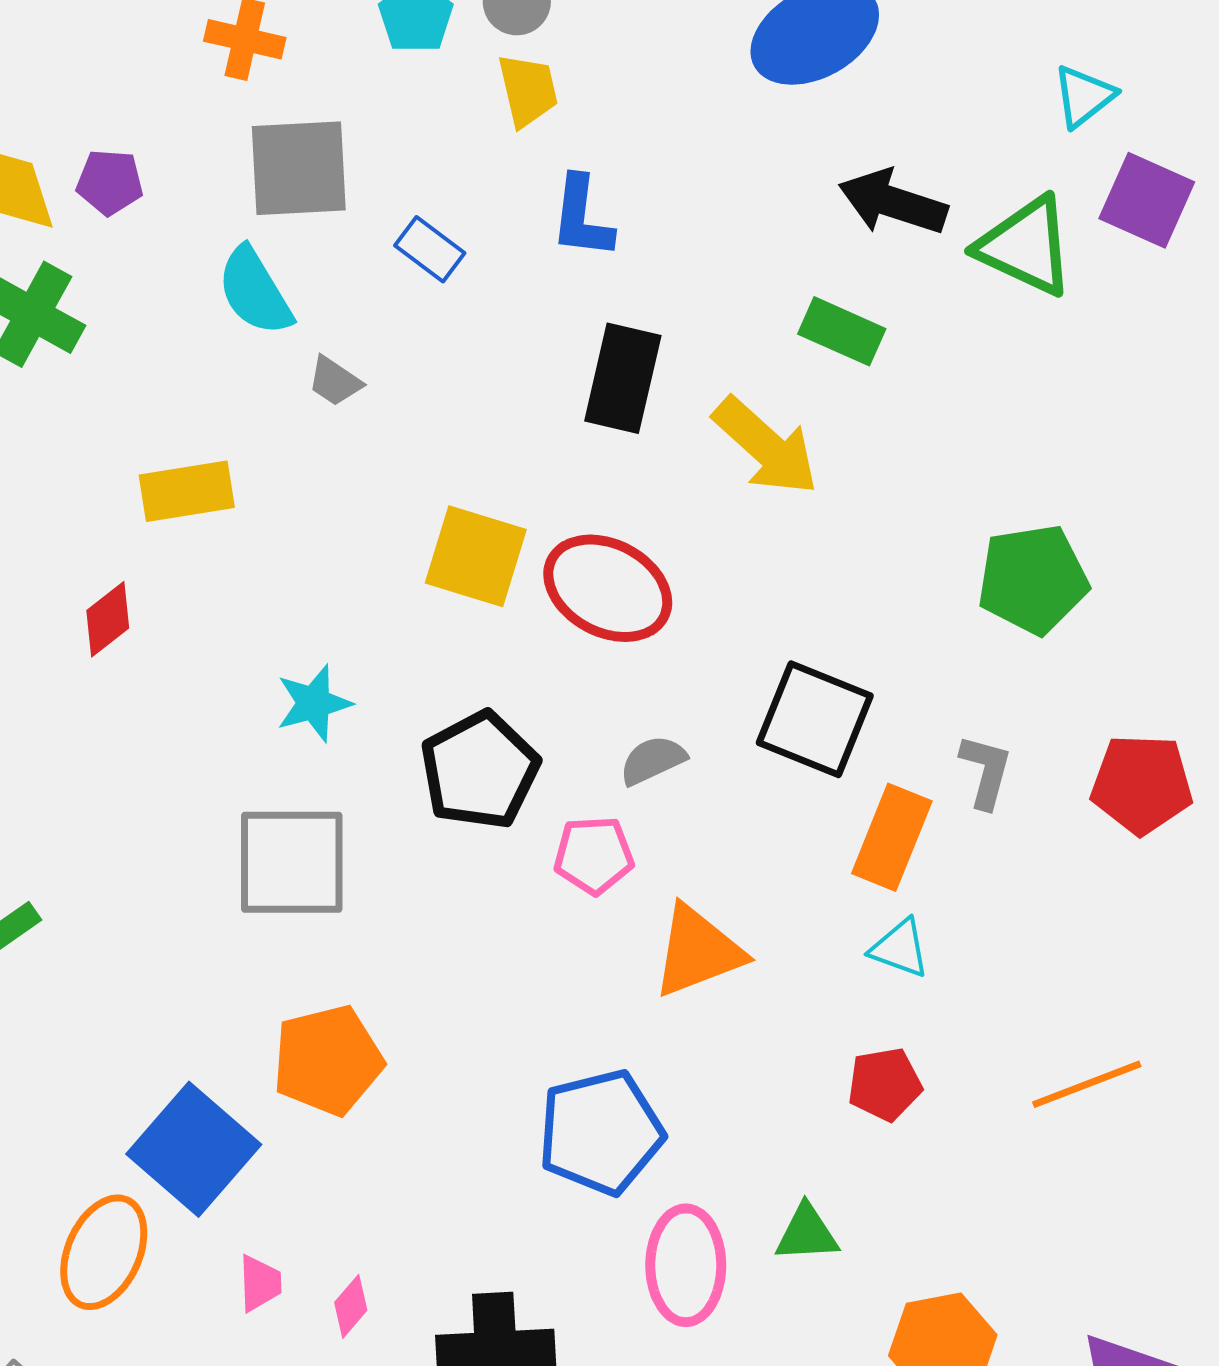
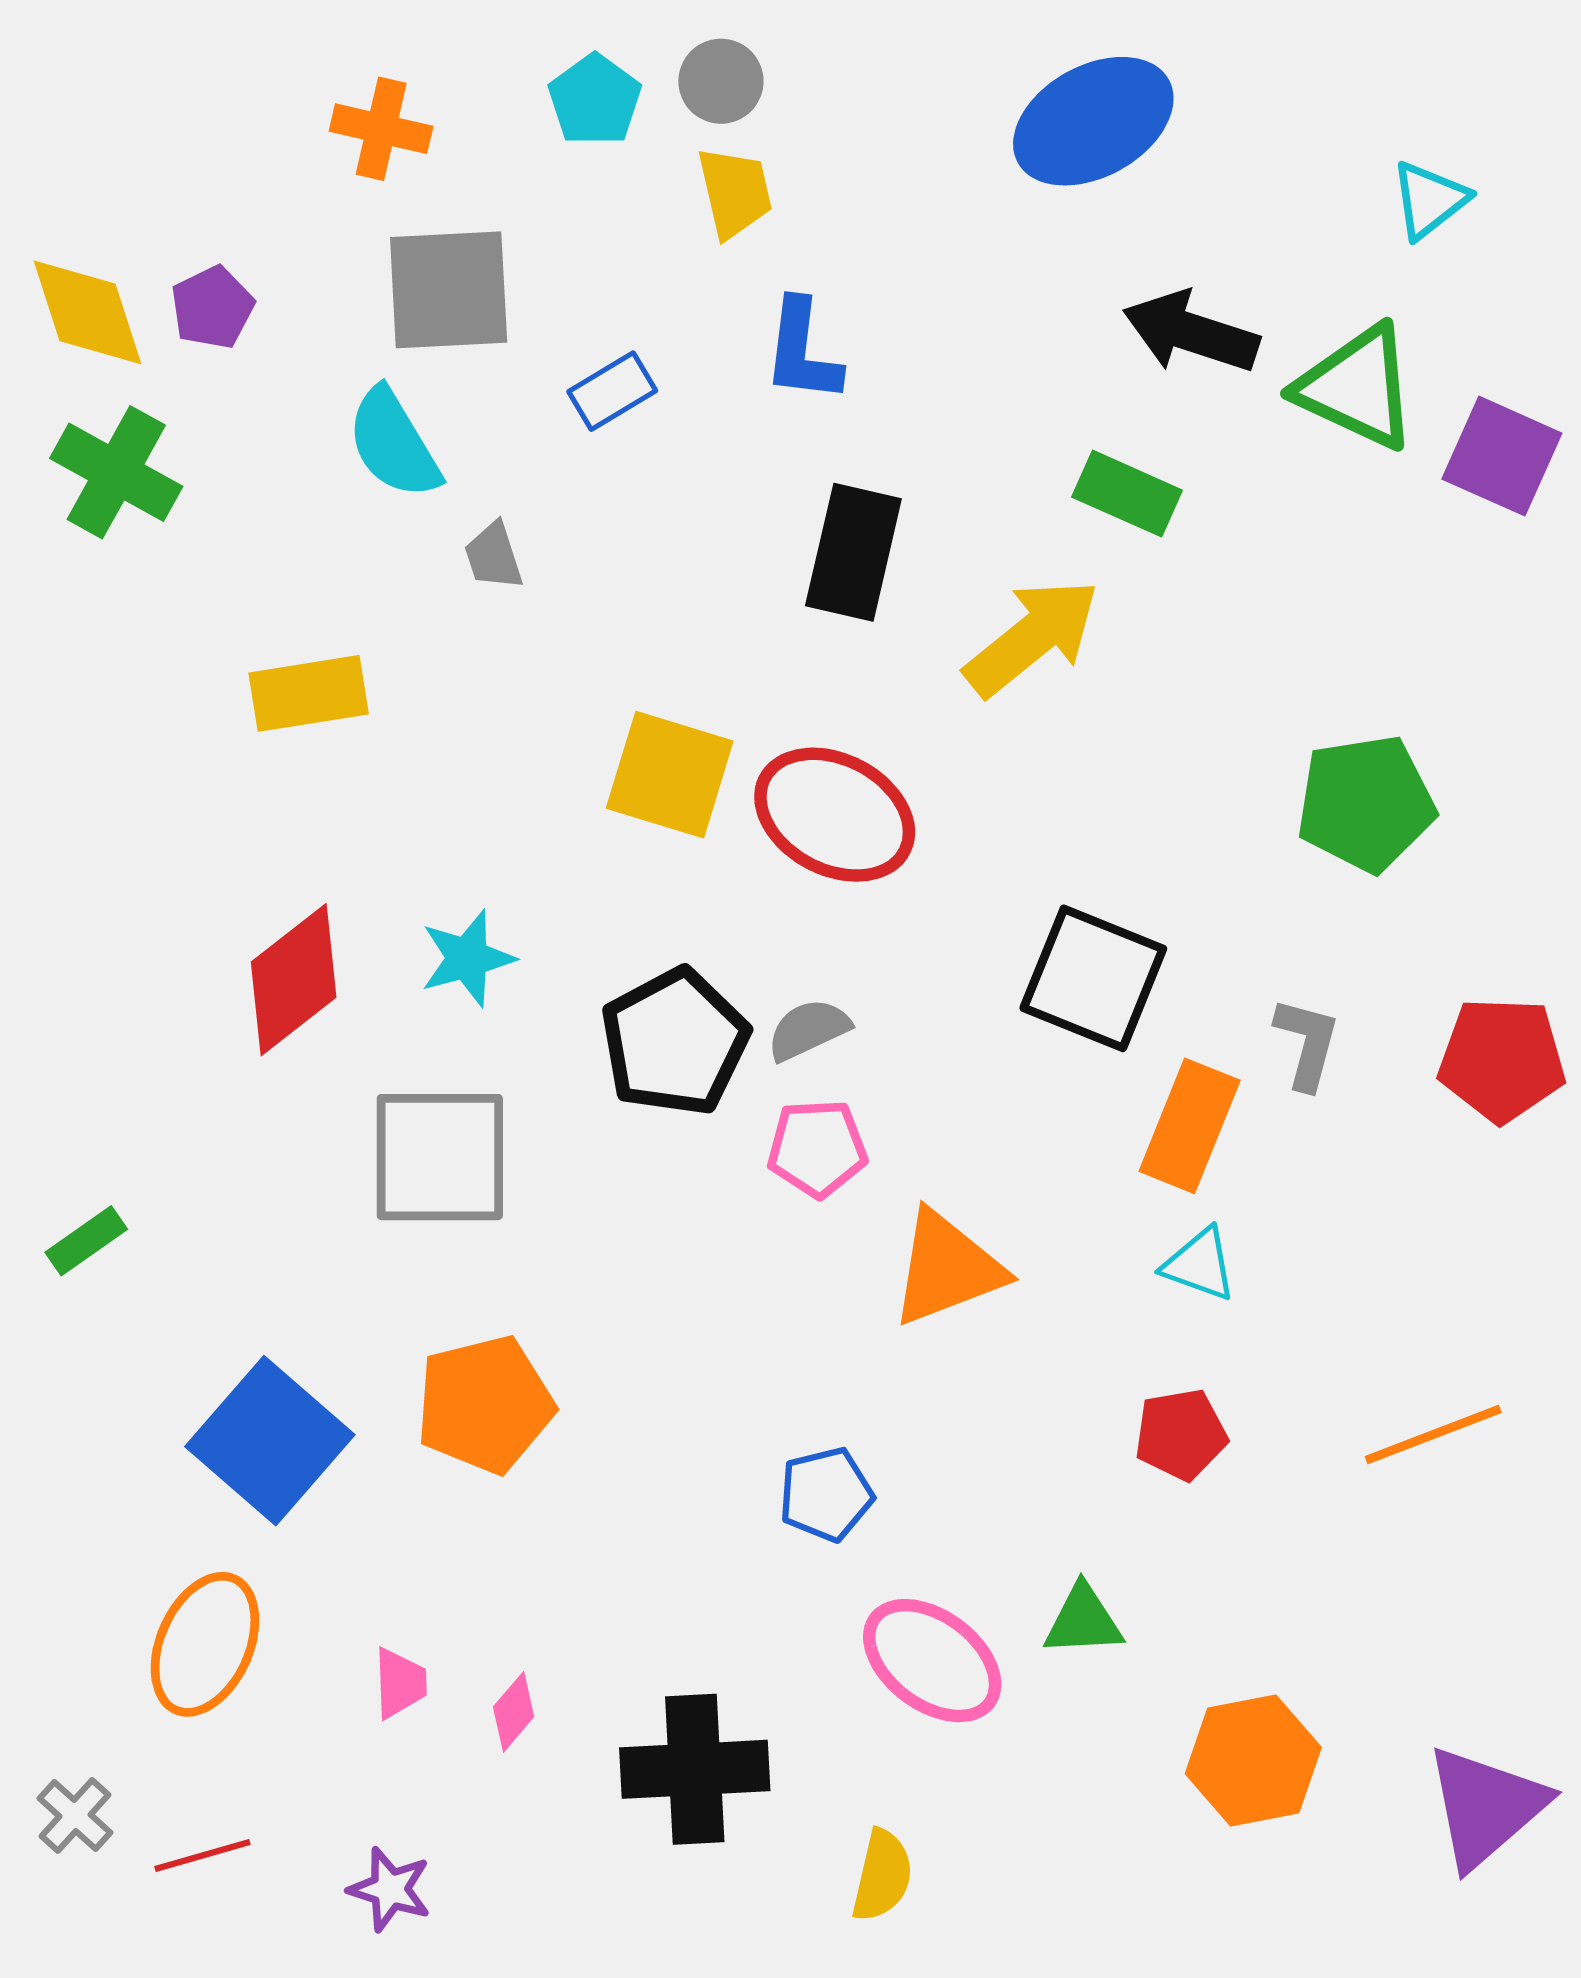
purple pentagon: (110, 182) -> (212, 307), turned -30
purple square: (1147, 200) -> (1502, 456), moved
blue rectangle: (430, 249) -> (612, 391), turned -68
gray trapezoid: (335, 381) -> (494, 556), turned 38
yellow arrow: (766, 446) -> (1032, 637), turned -81
red diamond: (108, 619) -> (294, 980), moved, size x1.6
gray semicircle: (653, 760) -> (808, 1030), moved
blue pentagon: (601, 1132) -> (826, 1494), size x0.6
blue square: (194, 1149) -> (270, 1441), moved
pink ellipse: (686, 1265) -> (932, 1661), turned -53

